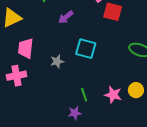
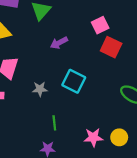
green line: (84, 95) -> (54, 123), moved
pink star: (113, 95) -> (93, 137), turned -30

